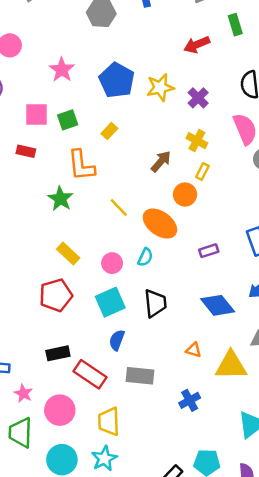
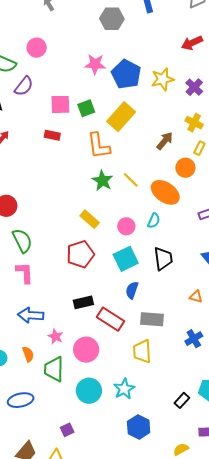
pink star: (62, 70) -> (95, 64), moved, turned -30
yellow rectangle: (109, 131) -> (121, 117), size x2.0
green star: (60, 199) -> (102, 181), moved
yellow trapezoid: (109, 421) -> (142, 351), moved

